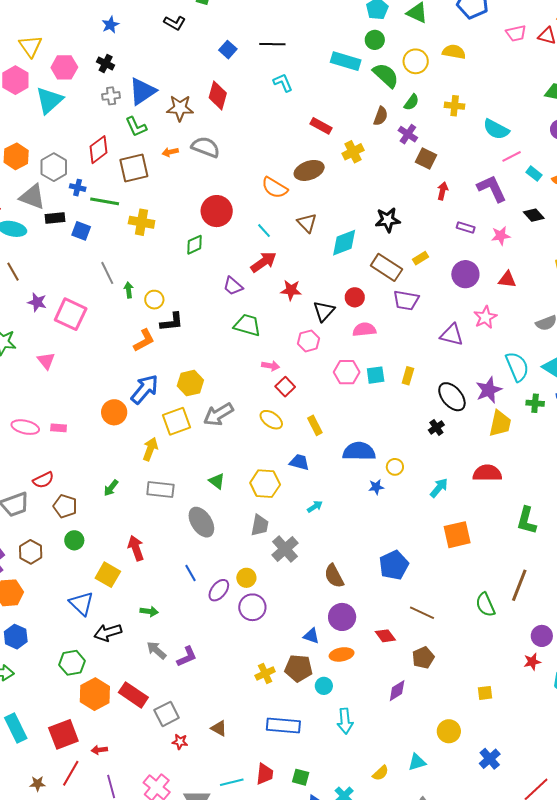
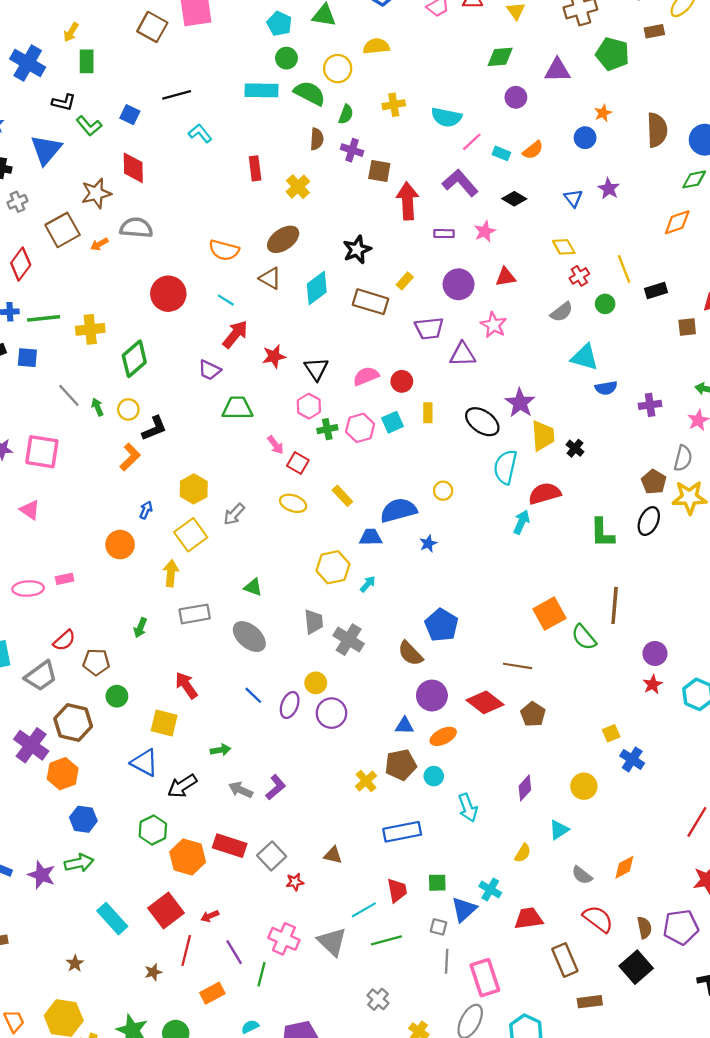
blue triangle: (142, 91) -> (46, 150), moved
red rectangle: (321, 126) -> (255, 168), turned 70
green L-shape: (136, 127) -> (89, 126), moved
brown square: (134, 168) -> (63, 230), moved
brown ellipse: (309, 170) -> (283, 239), moved
red arrow: (443, 191) -> (408, 201), size x1.8
green diamond: (194, 245) -> (134, 359), moved, size x1.5
red circle: (355, 297) -> (402, 381), moved
purple trapezoid: (406, 300) -> (429, 328), moved
pink arrow: (271, 366) -> (275, 445), turned 60
cyan semicircle: (517, 367) -> (505, 467), moved, turned -128
blue arrow: (145, 389) -> (146, 510), size x0.5
green cross: (535, 403) -> (327, 429), moved
gray arrow: (218, 414) -> (234, 514), size x0.7
black cross: (436, 427) -> (575, 448), moved
blue trapezoid: (299, 462) -> (371, 537), moved
yellow circle: (395, 467) -> (443, 491), moved
yellow hexagon: (265, 484) -> (333, 567), moved
cyan arrow: (439, 488) -> (521, 522), moved
orange square: (457, 535) -> (549, 614), moved
brown hexagon: (31, 552) -> (73, 722), size x1.4
blue pentagon: (394, 565) -> (441, 625), moved
red diamond: (385, 636) -> (485, 702), size x1.5
purple diamond: (397, 691) -> (525, 788), moved
blue cross: (490, 759) -> (632, 759), moved

